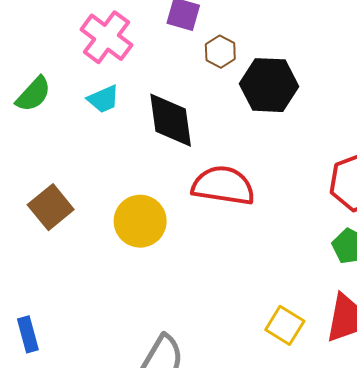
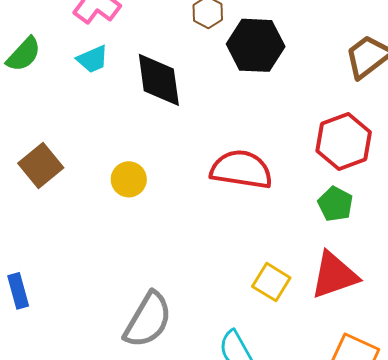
red semicircle: (223, 186) -> (241, 169), moved
yellow circle: (140, 221) -> (129, 179), size x0.7

